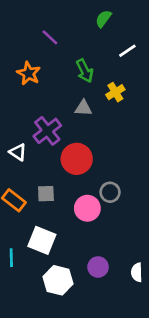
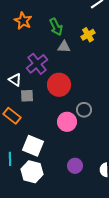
green arrow: (85, 71) -> (56, 27), moved
gray square: (46, 194) -> (27, 96), moved
white hexagon: (58, 280) -> (32, 172), moved

